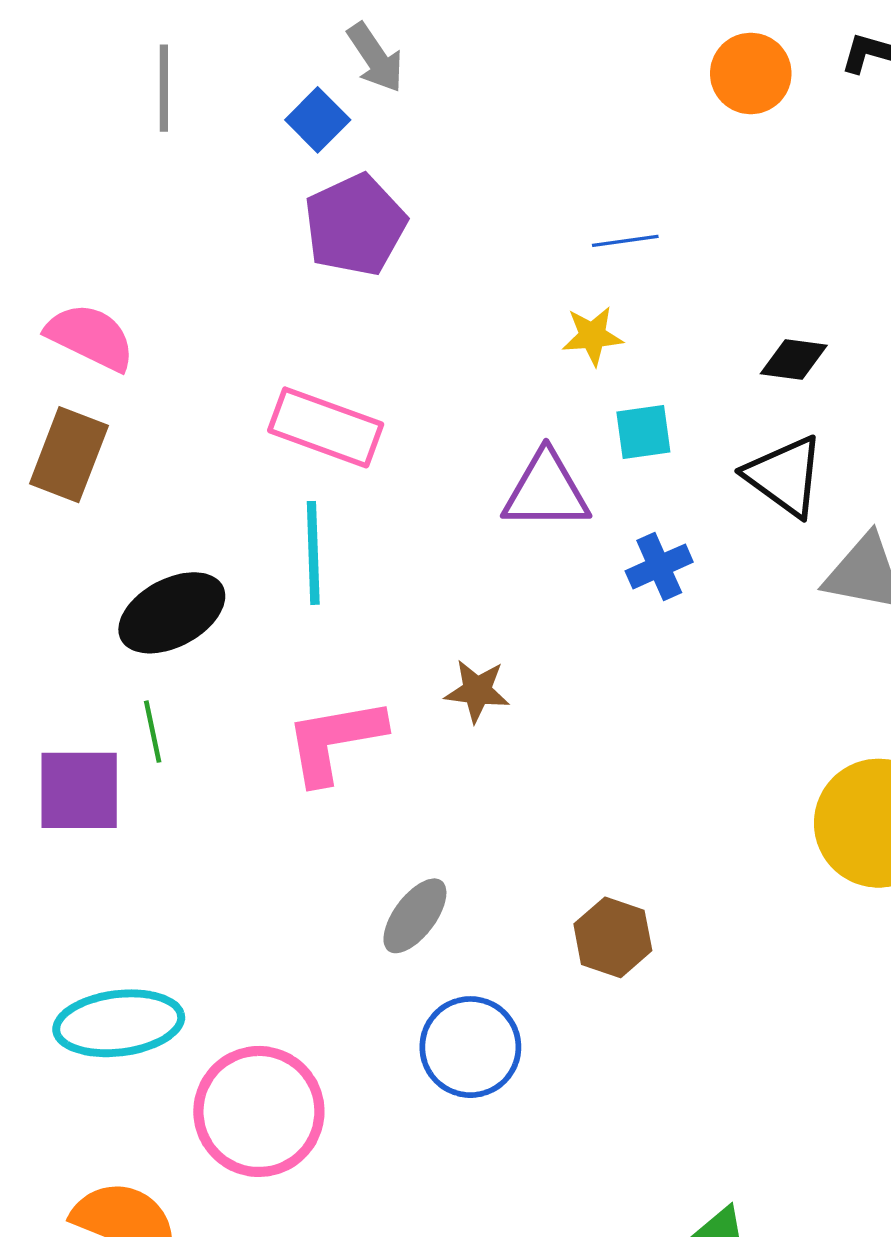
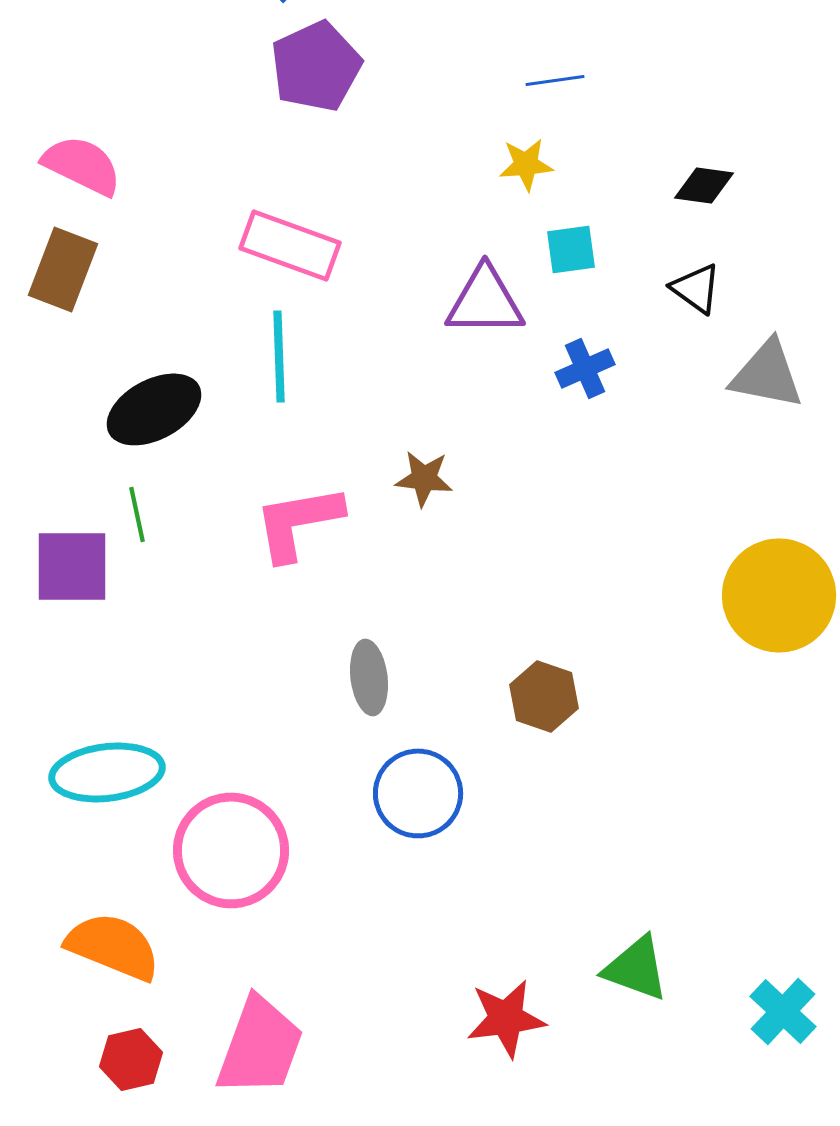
black triangle: (785, 476) -> (696, 288), size x0.7
gray ellipse: (415, 916) -> (369, 677), turned -44

